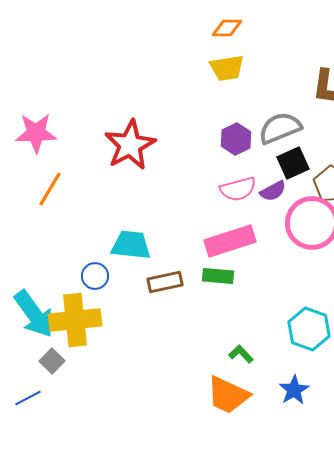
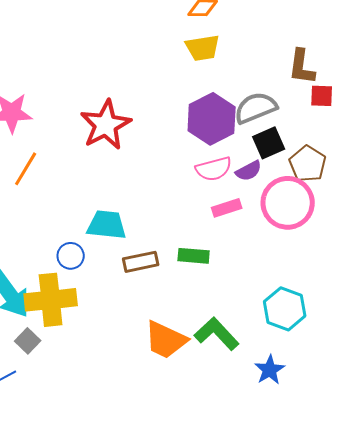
purple hexagon: (236, 139) -> (212, 119), size x1.6
pink rectangle: (230, 241) -> (227, 208), moved, size x0.6
green L-shape: (241, 354) -> (217, 334), size x1.8
orange trapezoid: (228, 395) -> (166, 340), moved

